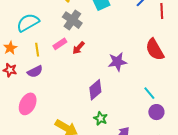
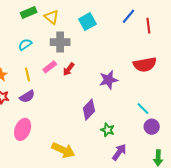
gray cross: (72, 20) -> (60, 42), turned -30
cyan semicircle: (28, 23) -> (25, 44), moved, size x0.6
red semicircle: (155, 50) -> (145, 65), turned -65
green star: (101, 118) -> (108, 130), moved

